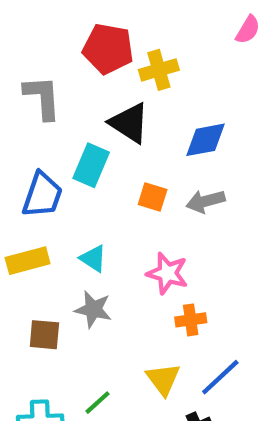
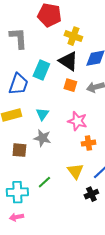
yellow cross: (159, 70) -> (73, 36), moved, turned 36
black triangle: (129, 123) -> (68, 61), moved
cyan triangle: (93, 258) -> (42, 114), turned 32

